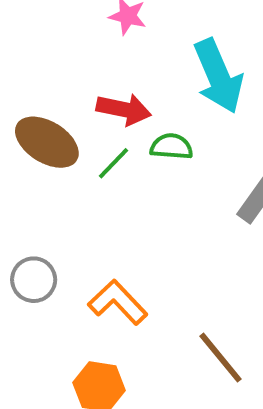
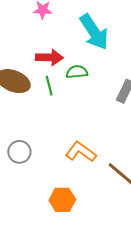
green line: (114, 163) -> (49, 86), turned -48
orange L-shape: (118, 302) -> (81, 152), moved

